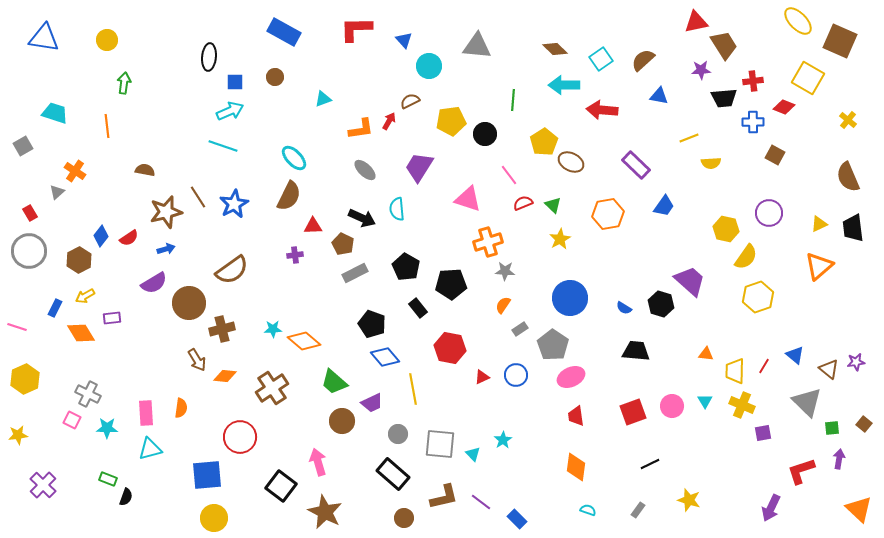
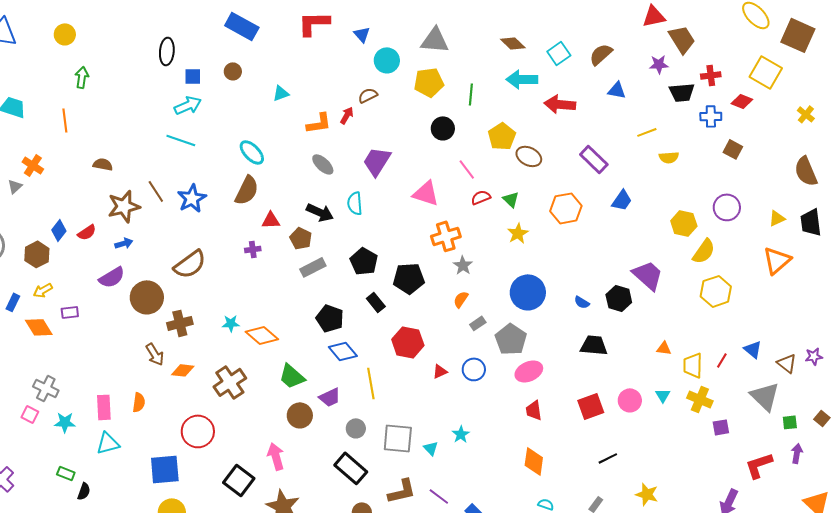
yellow pentagon: (451, 121) -> (429, 82), moved
gray star: (505, 271) -> (463, 265), turned 30

